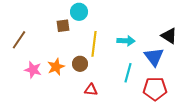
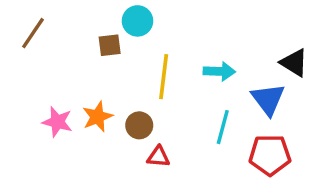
brown line: (19, 40) -> (33, 33), moved
brown circle: (80, 64) -> (139, 125), moved

